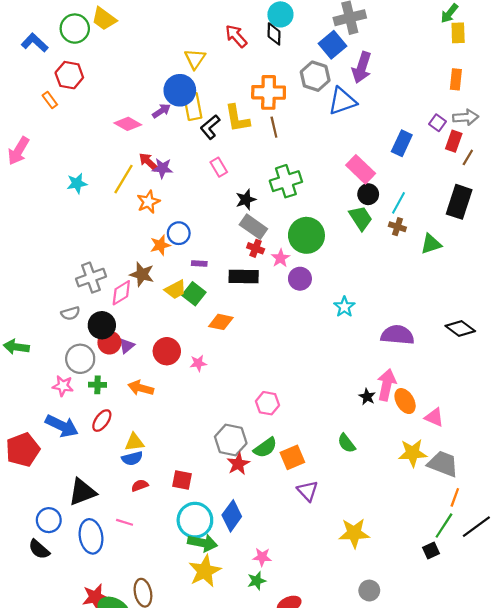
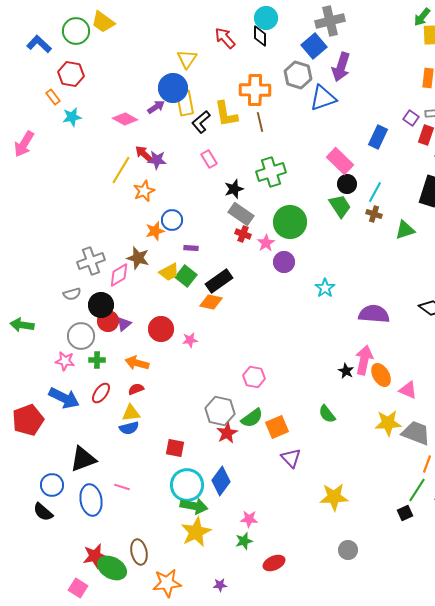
cyan star: (77, 183) -> (72, 117), moved
black rectangle: (244, 276) -> (219, 281), moved, turned -36
red semicircle: (140, 485) -> (136, 389), moved

